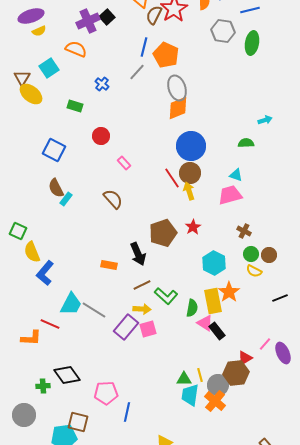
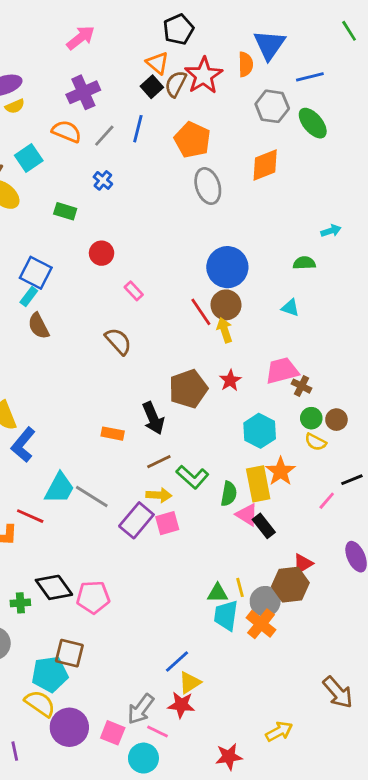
black square: (107, 17) -> (152, 87), moved
green ellipse: (252, 43) -> (313, 123), turned -50
blue line: (144, 47) -> (138, 129), moved
gray line: (137, 72) -> (104, 136), moved
orange diamond: (178, 108) -> (265, 165), moved
pink trapezoid: (230, 195) -> (282, 371), moved
cyan rectangle: (66, 199) -> (29, 297), moved
pink line: (265, 344) -> (327, 501), moved
pink pentagon: (106, 393) -> (93, 597), moved
blue line: (127, 412) -> (177, 662), moved, turned 36

